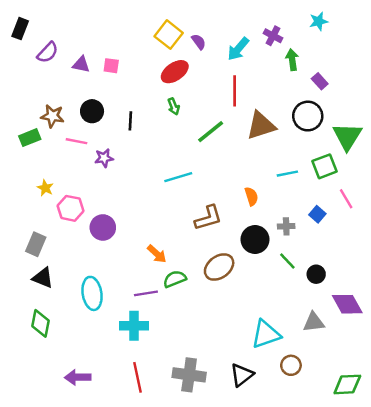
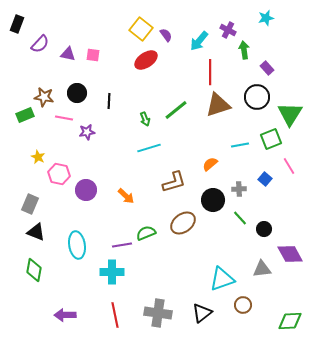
red line: (235, 91) -> (210, 72), moved
green arrow: (174, 106) -> (145, 119), moved
orange semicircle: (251, 196) -> (210, 164), turned -112
orange arrow: (157, 254) -> (126, 196), moved

